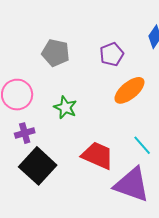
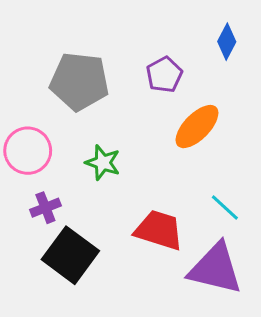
gray pentagon: (56, 53) -> (79, 81), size x1.4

